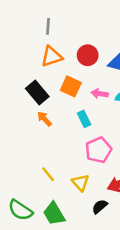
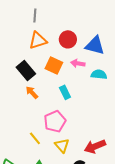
pink arrow: (100, 94) -> (78, 63), moved
pink pentagon: (98, 150) -> (55, 121), moved

